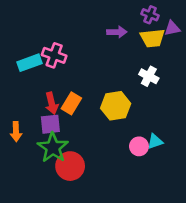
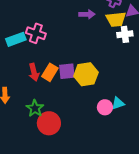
white cross: (149, 76) -> (125, 34), moved, turned -35
purple square: (50, 124) -> (67, 71), moved
green star: (53, 148) -> (35, 108), size x0.7

